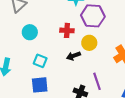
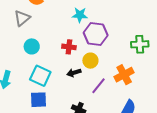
cyan square: (40, 61) -> (40, 76), size x1.5
purple line: (97, 81) -> (99, 86), moved, turned 54

